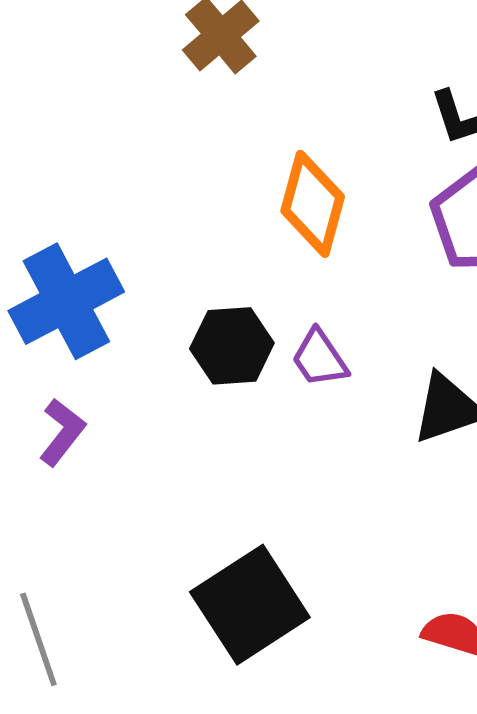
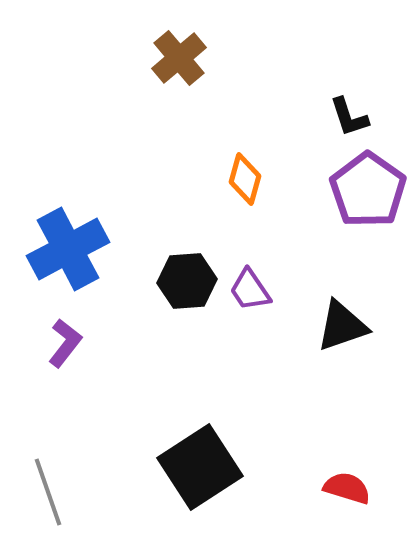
orange diamond: (313, 204) -> (245, 179), size x0.7

